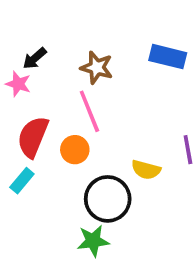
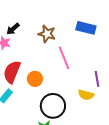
pink line: (89, 111) -> (64, 58), moved
yellow semicircle: (146, 170) -> (86, 95), moved

